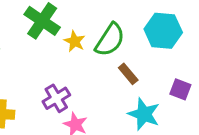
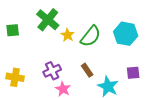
brown rectangle: (128, 74) -> (87, 70), moved
purple square: (180, 89) -> (133, 73), turned -32

